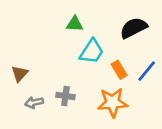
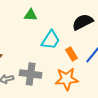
green triangle: (75, 24) -> (31, 15), moved
gray cross: (65, 96) -> (31, 74), size x1.5

